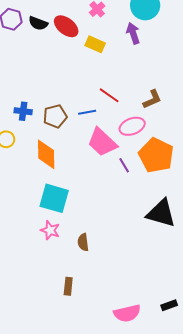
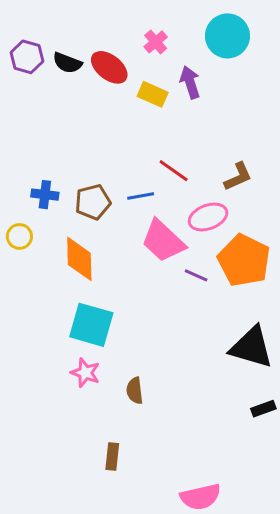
purple arrow: (133, 33) -> (190, 82), moved
purple line: (124, 165) -> (196, 275), turned -35
black rectangle: (169, 305) -> (263, 409), moved

